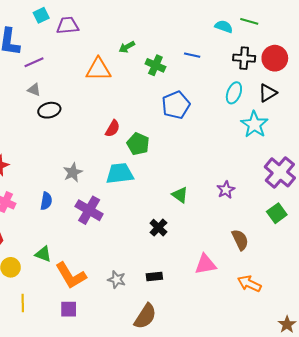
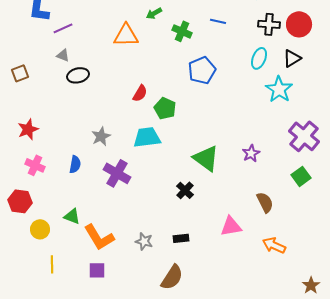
green triangle: (180, 195) -> (206, 158), size x1.6

